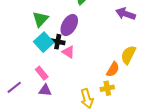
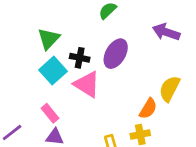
purple ellipse: (69, 25) -> (116, 54), moved
black cross: (58, 42) -> (80, 58), moved
pink triangle: (68, 52) -> (87, 84), size x1.5

